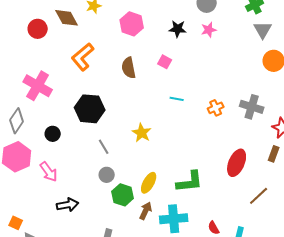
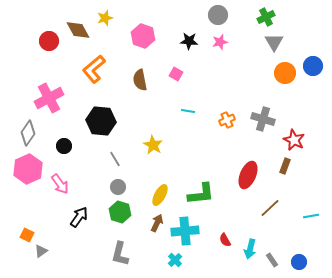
pink cross: (38, 86) -> (49, 98), turned 32
green hexagon: (123, 195) -> (120, 212), moved
black arrow: (68, 205) -> (79, 217), turned -45

